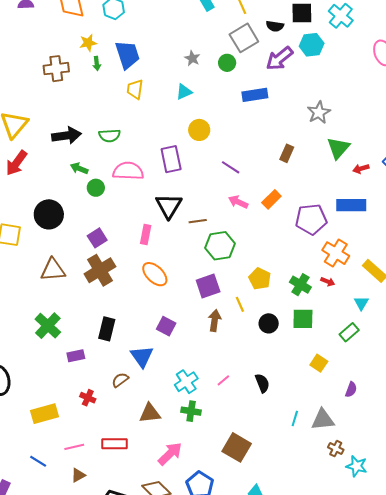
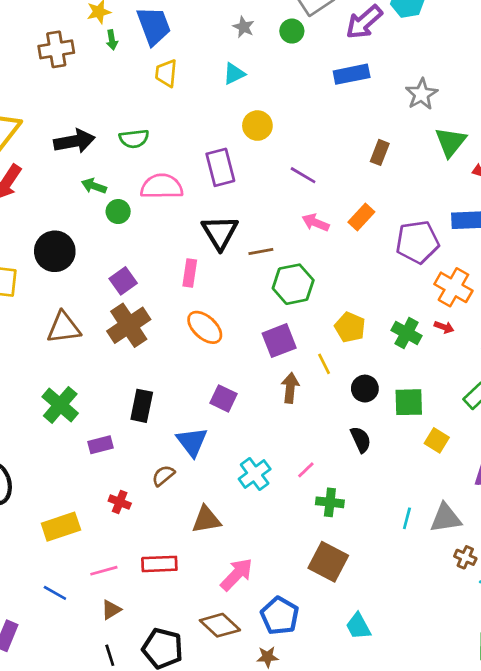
blue rectangle: (255, 95) -> (352, 74), moved
green square: (303, 319) -> (409, 402), moved
black semicircle: (262, 383) -> (361, 440), moved
green cross: (191, 411) -> (330, 502), moved

